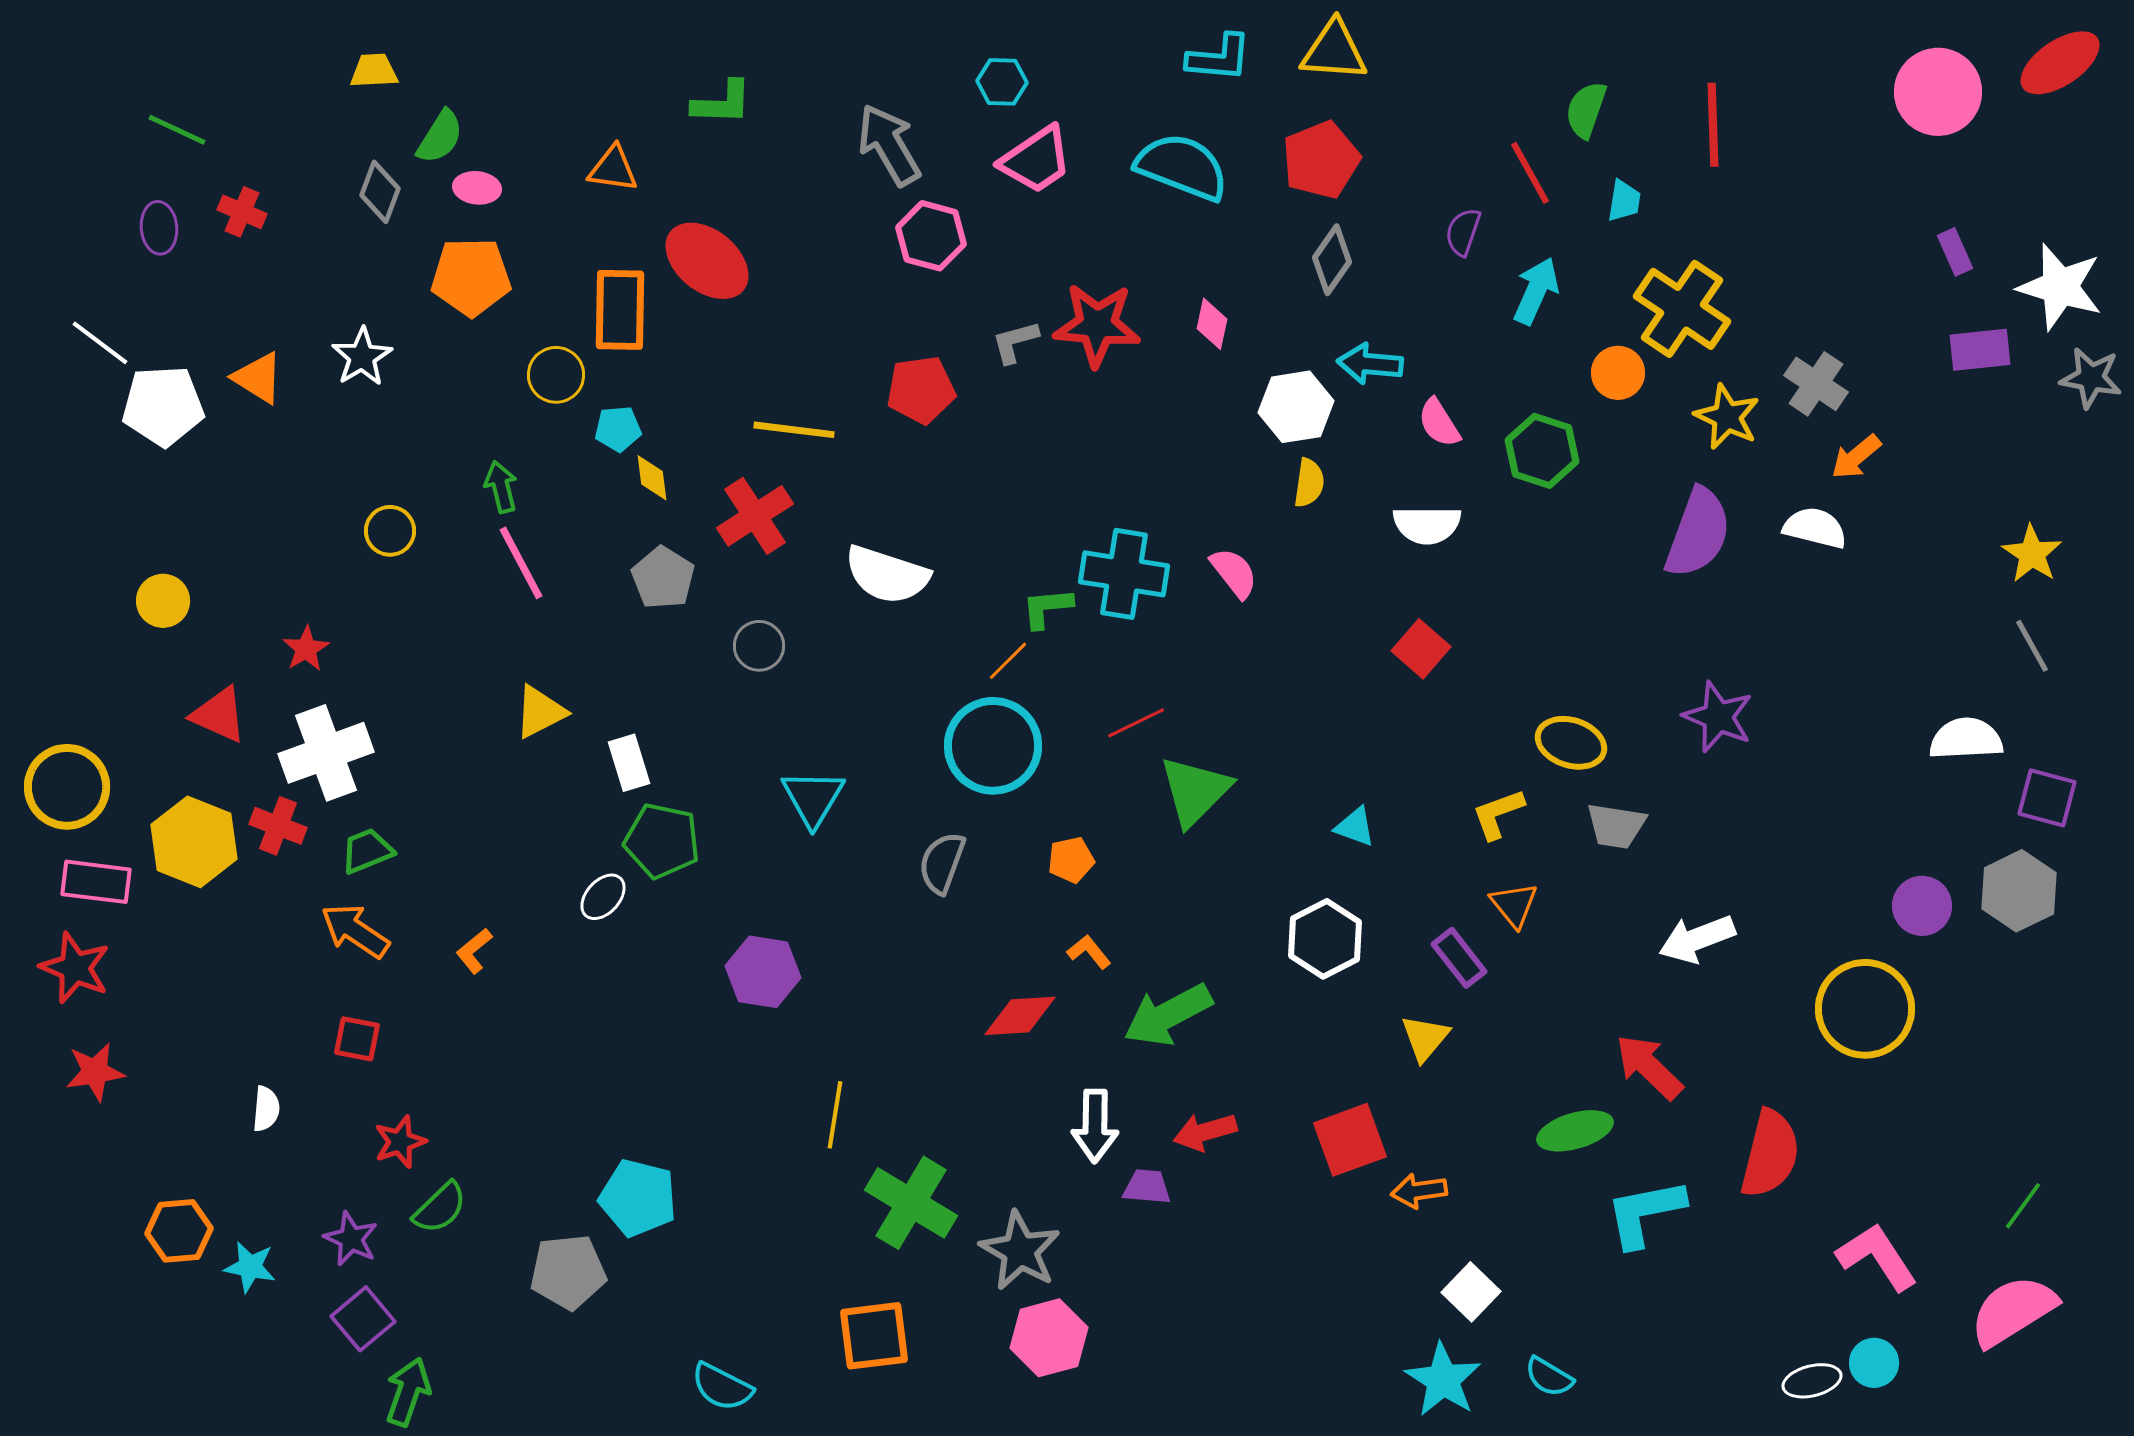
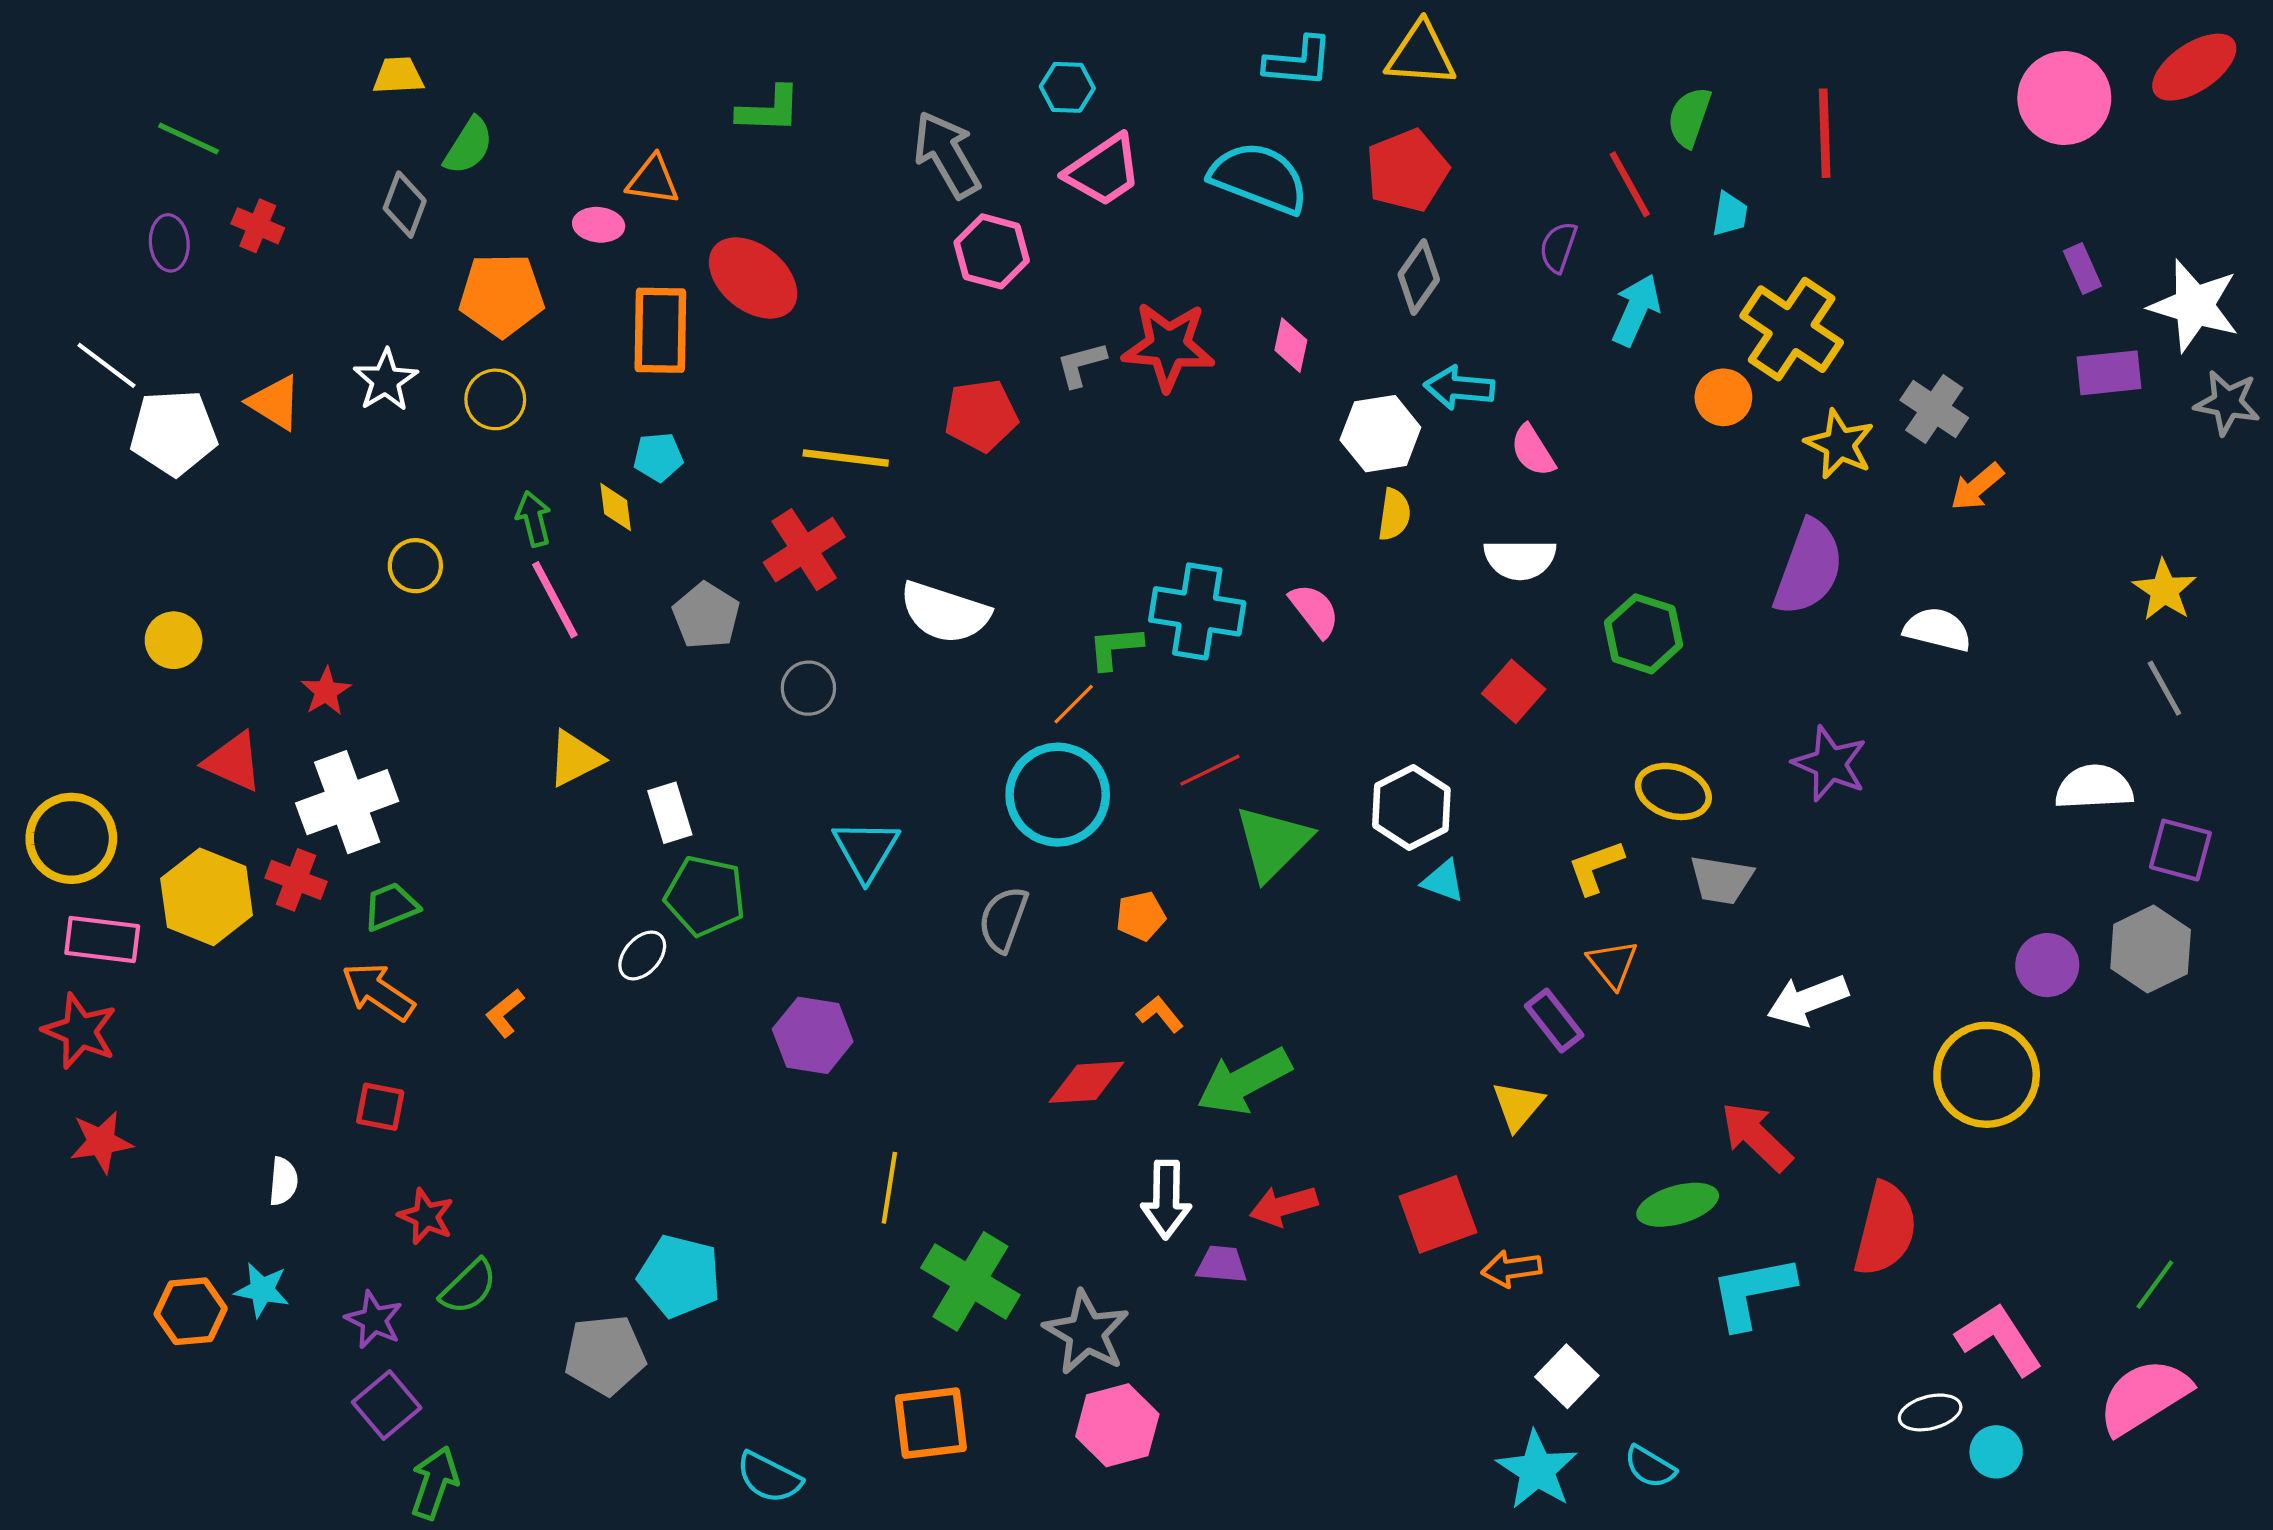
pink ellipse: (477, 188) -> (599, 225), moved
yellow circle: (556, 375) -> (495, 399), moved
green hexagon: (1542, 451) -> (1644, 634), moved
yellow diamond: (652, 478) -> (616, 507), moved
white semicircle: (1815, 528) -> (1938, 630), moved
white hexagon: (1325, 939) -> (1411, 807), moved
red star: (400, 1142) -> (426, 1216), turned -30
cyan star: (250, 1267) -> (262, 1290), moved
white ellipse: (1812, 1381) -> (1930, 1412), moved

